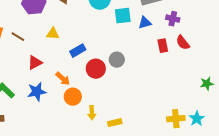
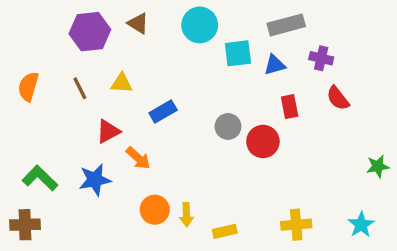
brown line: (18, 37) -> (80, 88), moved, turned 32
red rectangle: (163, 46) -> (290, 107), moved
red triangle: (35, 63) -> (108, 131), moved
red circle: (96, 69) -> (263, 141), moved
orange circle: (73, 97) -> (155, 210), moved
yellow cross: (176, 119) -> (296, 225), moved

